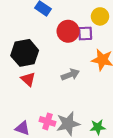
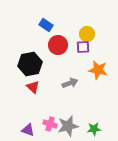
yellow circle: (100, 16) -> (87, 34), moved
red circle: (68, 31) -> (58, 45), moved

